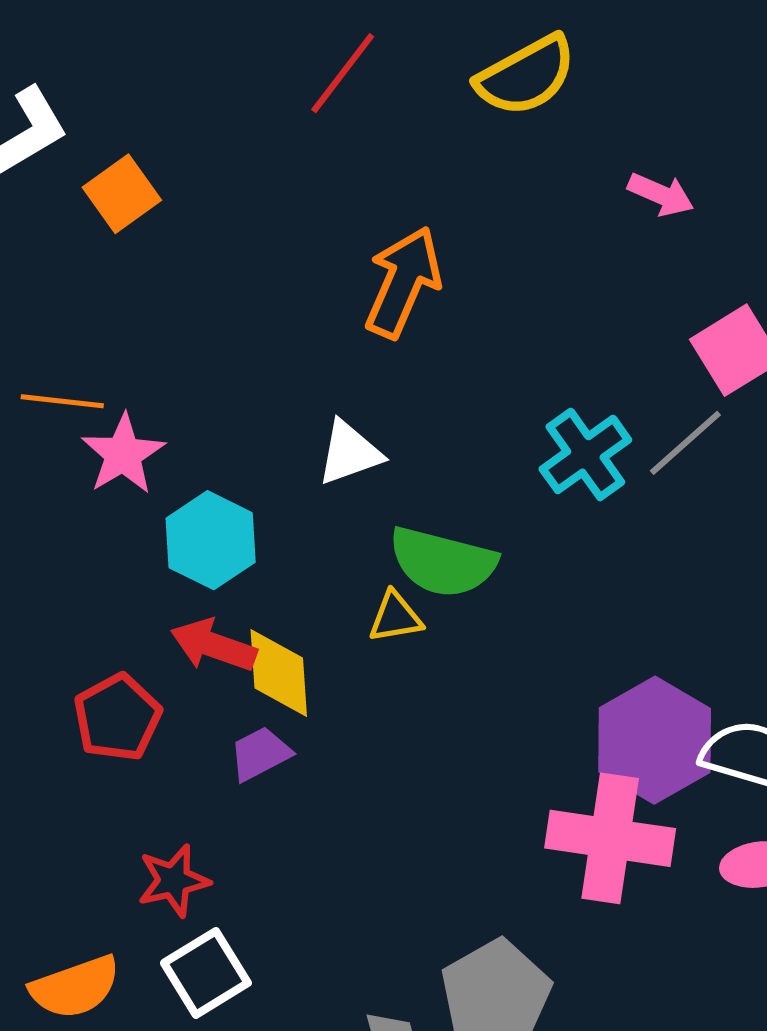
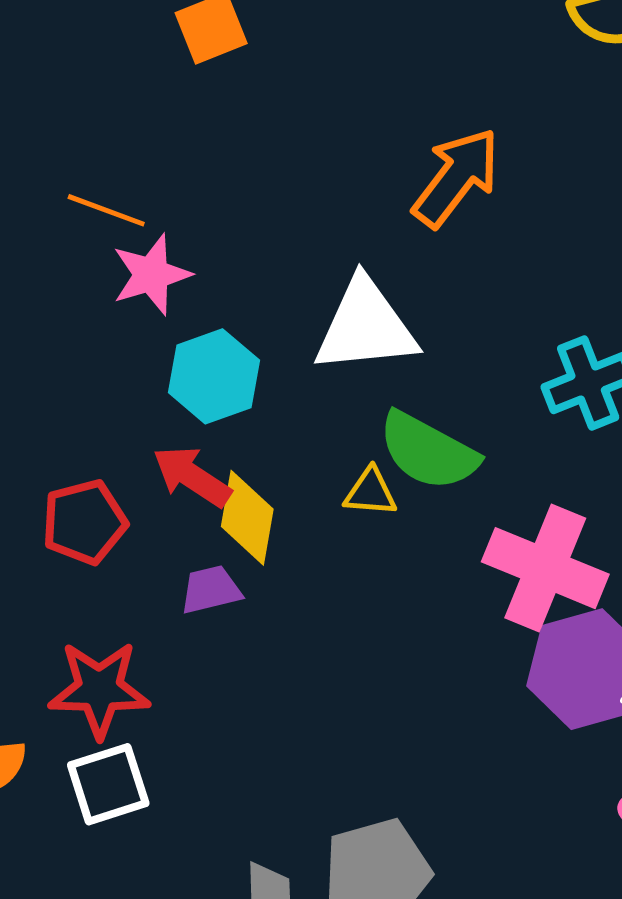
white triangle: (349, 453) -> (366, 326), size x1.6
pink cross: (610, 838) -> (545, 568), moved
red star: (174, 881) -> (99, 689), size x1.4

